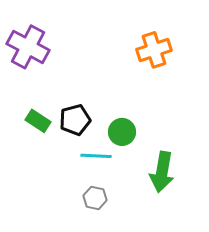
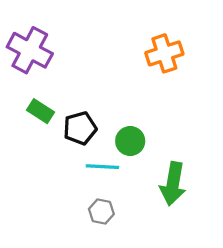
green rectangle: (38, 121) -> (40, 111), moved

